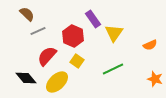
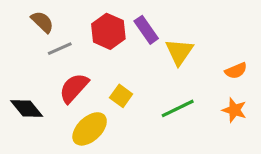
red hexagon: (73, 36) -> (108, 31), moved
black diamond: (26, 78) -> (27, 108), moved
orange star: (155, 79) -> (234, 110), moved

